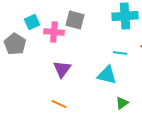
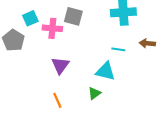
green triangle: (122, 103) -> (94, 93), moved
orange line: (59, 104) -> (57, 100), turned 42

